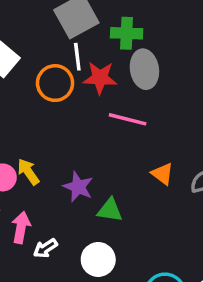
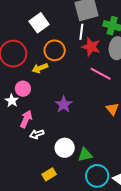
orange circle: (55, 83) -> (55, 50), moved
yellow arrow: (28, 172) -> (40, 68), moved, turned -91
green triangle: (110, 210) -> (85, 155), moved, turned -35

